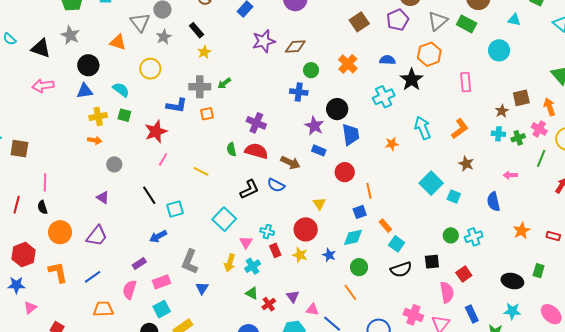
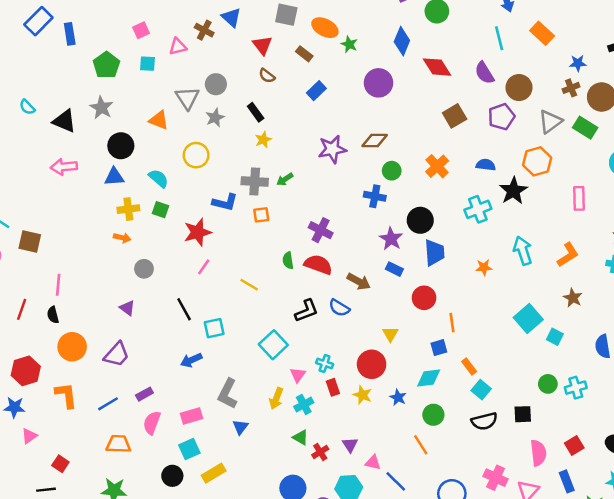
purple star: (264, 41) -> (332, 149), moved
purple rectangle: (139, 264) -> (144, 394), moved
red square: (464, 274) -> (574, 446), moved

